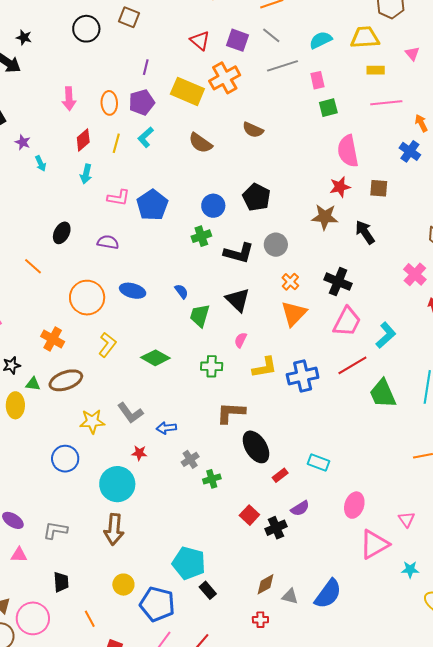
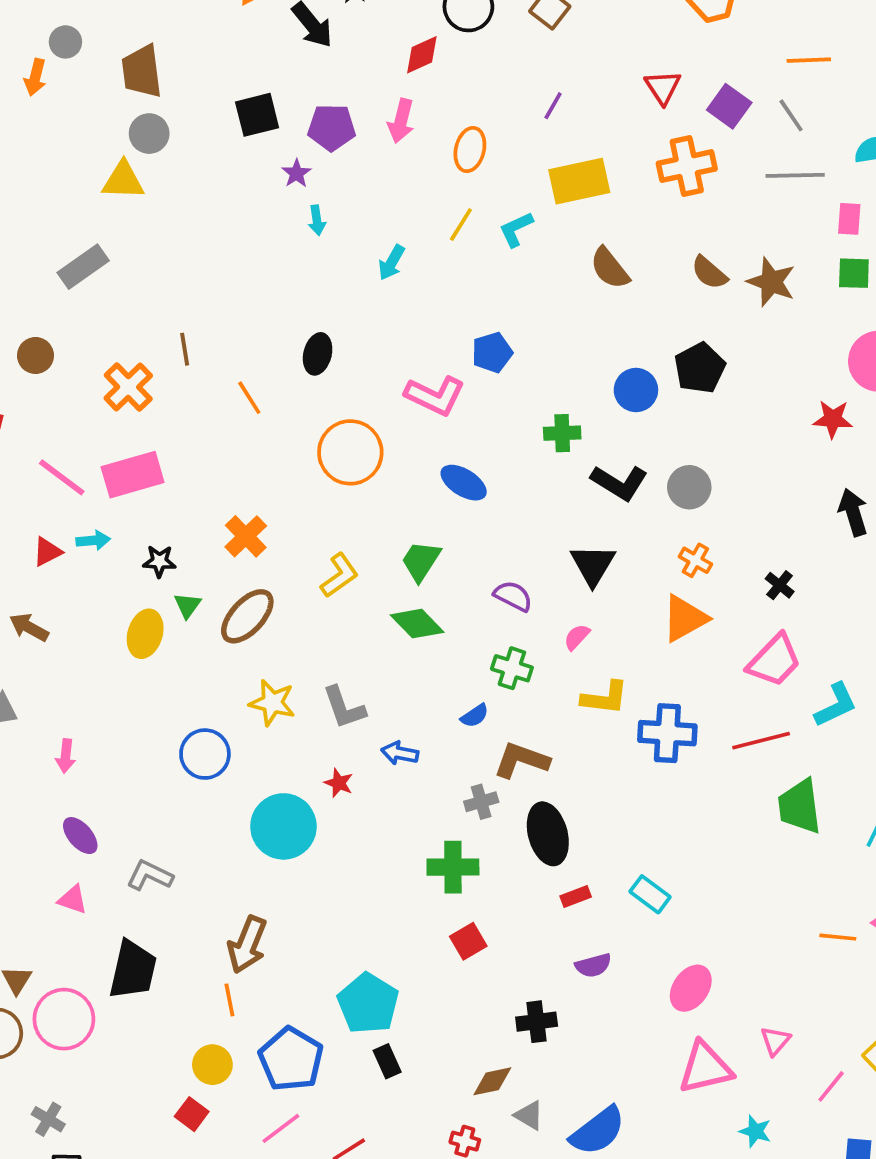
yellow rectangle: (187, 91) -> (579, 181), moved, turned -52
purple pentagon: (142, 102) -> (332, 127), moved
red diamond: (83, 140) -> (422, 55), moved
black pentagon: (256, 197) -> (700, 368), moved
pink L-shape: (119, 198) -> (435, 396), moved, size x1.4
blue pentagon: (152, 205) -> (492, 352), size x0.7
blue circle: (213, 206) -> (636, 390), moved
brown star: (325, 217) -> (771, 282), moved
black ellipse: (62, 233) -> (318, 354), turned -30
purple semicircle: (108, 242) -> (513, 596), moved
orange cross: (290, 282) -> (695, 560), turned -30
black cross: (338, 282) -> (780, 585), size x0.6
blue ellipse: (133, 291) -> (464, 483), moved
blue semicircle: (181, 291) -> (475, 716), moved, turned 77
orange circle: (87, 298) -> (350, 452), moved
green trapezoid: (200, 316) -> (421, 561), moved
brown ellipse: (66, 380) -> (247, 616), turned -44
green triangle: (33, 384) -> (187, 605), turned 42
gray cross: (190, 459) -> (481, 802), moved
green cross: (212, 479) -> (453, 867), size x1.5
red square: (249, 515) -> (468, 941), moved
black cross: (276, 528) -> (537, 1022), moved
brown arrow: (114, 529) -> (247, 945), moved
black trapezoid: (61, 582) -> (133, 970), size x1.6
yellow circle: (123, 585) -> (212, 1065), moved
orange line: (90, 619) -> (229, 1000), moved

